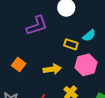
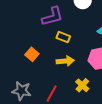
yellow rectangle: (71, 44) -> (63, 37), moved

